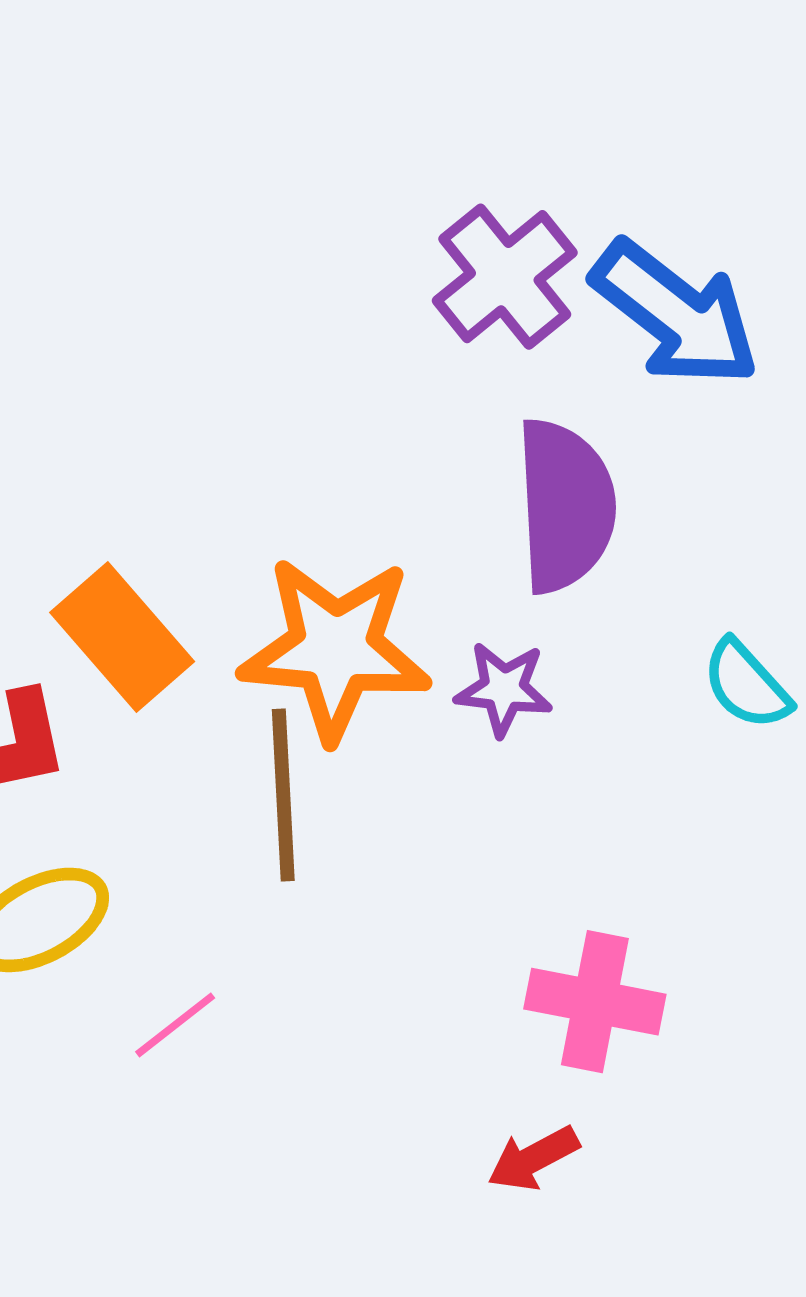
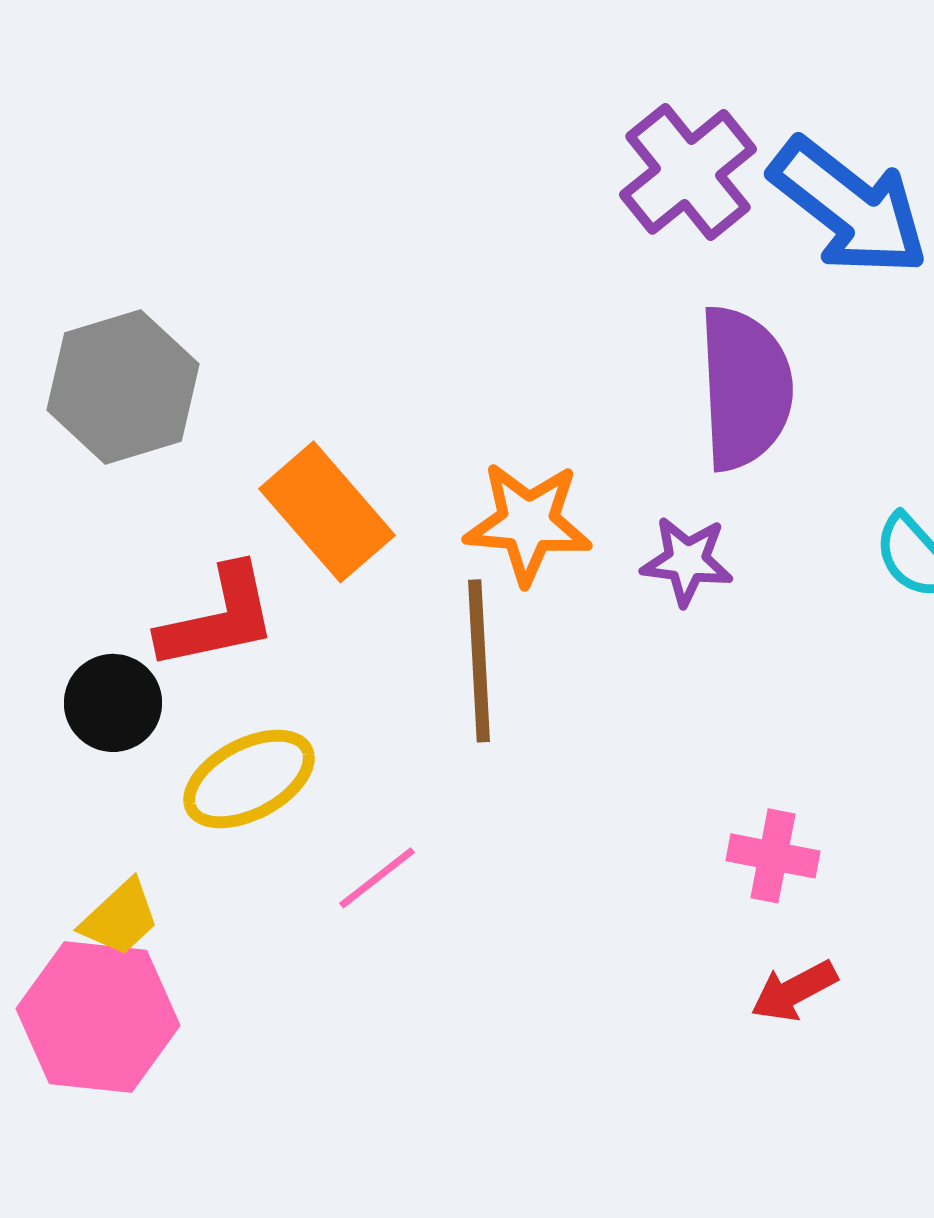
orange star: (335, 649) -> (528, 523), size x0.7
pink cross: (595, 1002) -> (773, 856), size x0.7
red arrow: (533, 1158) -> (794, 991), moved

